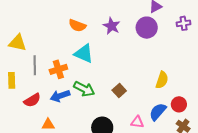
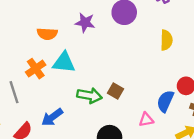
orange cross: (58, 69) -> (36, 69), moved
yellow semicircle: (162, 80) -> (166, 40), moved
green arrow: (84, 89) -> (89, 96), moved

